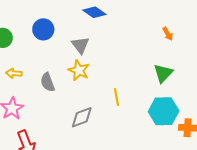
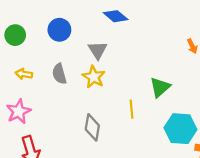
green triangle: (163, 73) -> (160, 87), moved
gray semicircle: (48, 82) -> (59, 74), moved
gray diamond: (82, 117) -> (92, 127), turned -65

